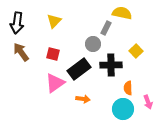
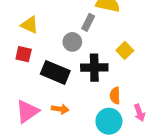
yellow triangle: (54, 21) -> (30, 25), moved, turned -49
black rectangle: (79, 69) -> (55, 72), turned 60
pink triangle: (55, 83) -> (27, 111), moved

